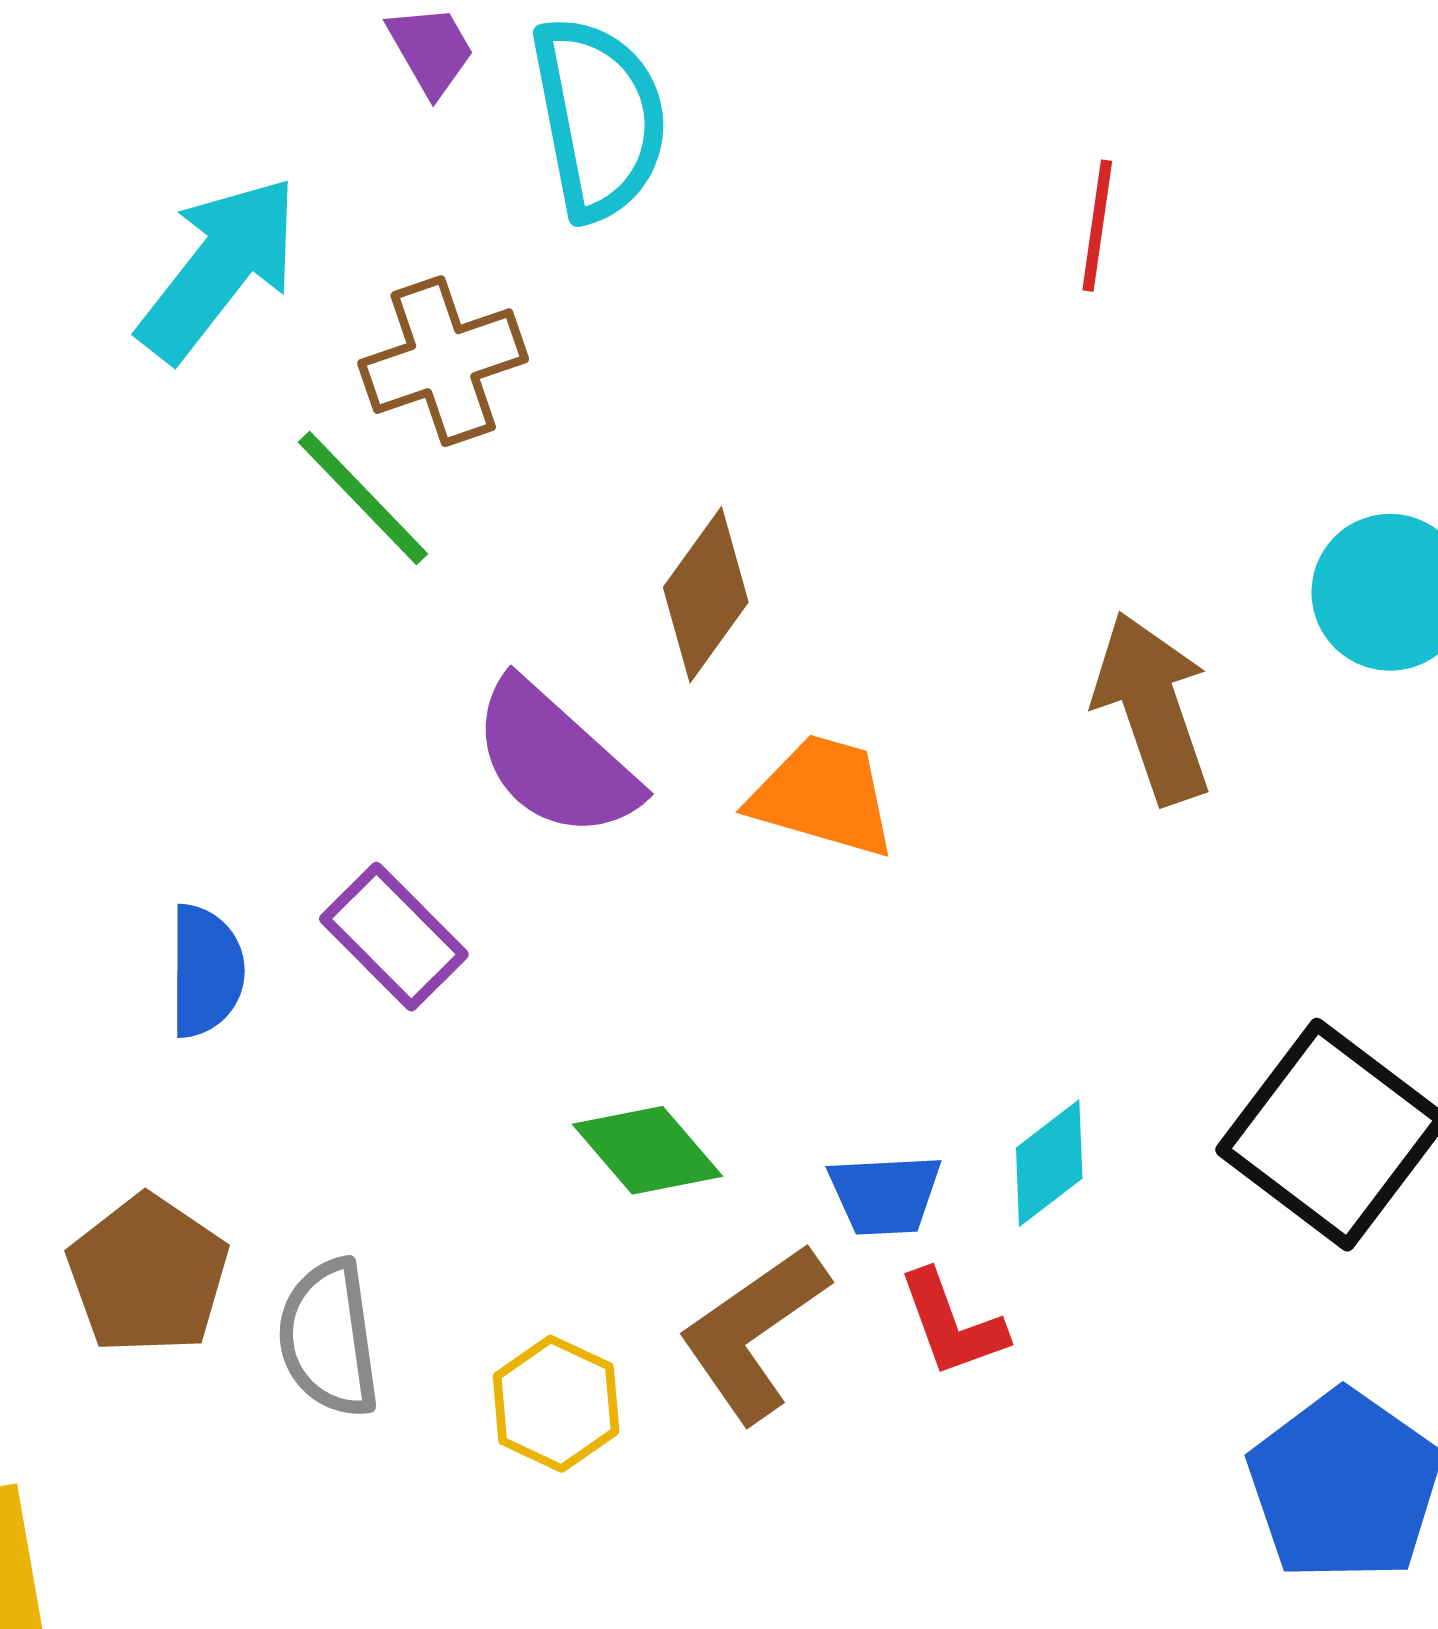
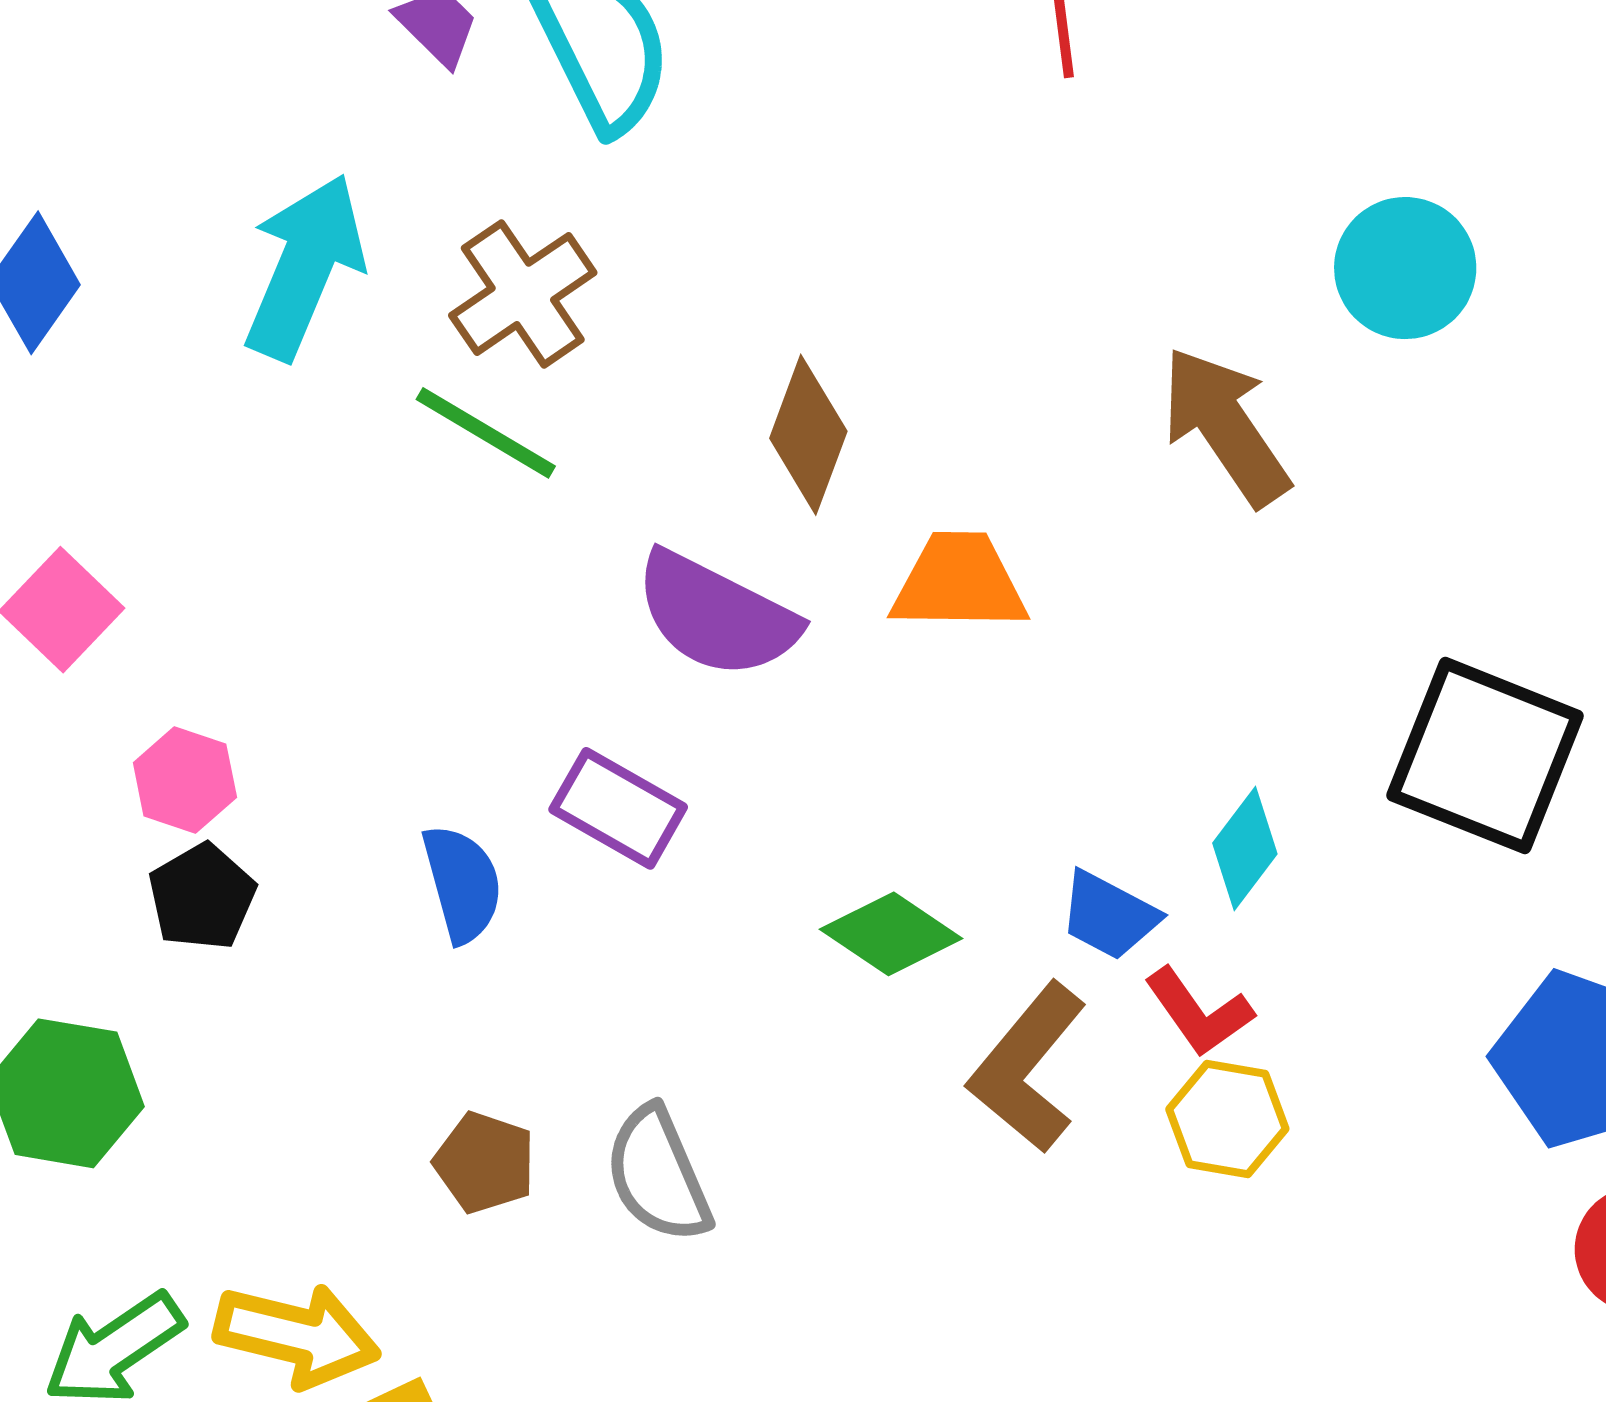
blue trapezoid: (885, 1195) -> (1109, 915), turned 46
brown pentagon: (148, 1275) -> (485, 1163), size x0.7
yellow hexagon: (556, 1404) -> (1227, 1119), moved

